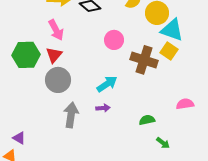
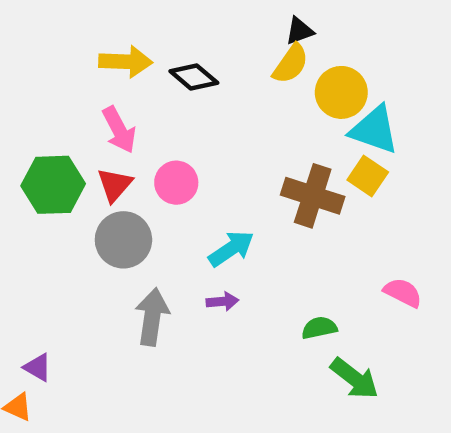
pink circle: (114, 40) -> (176, 183), moved
pink semicircle: (185, 104) -> (403, 293), turned 36
green arrow: (163, 143) -> (354, 378), size x1.6

